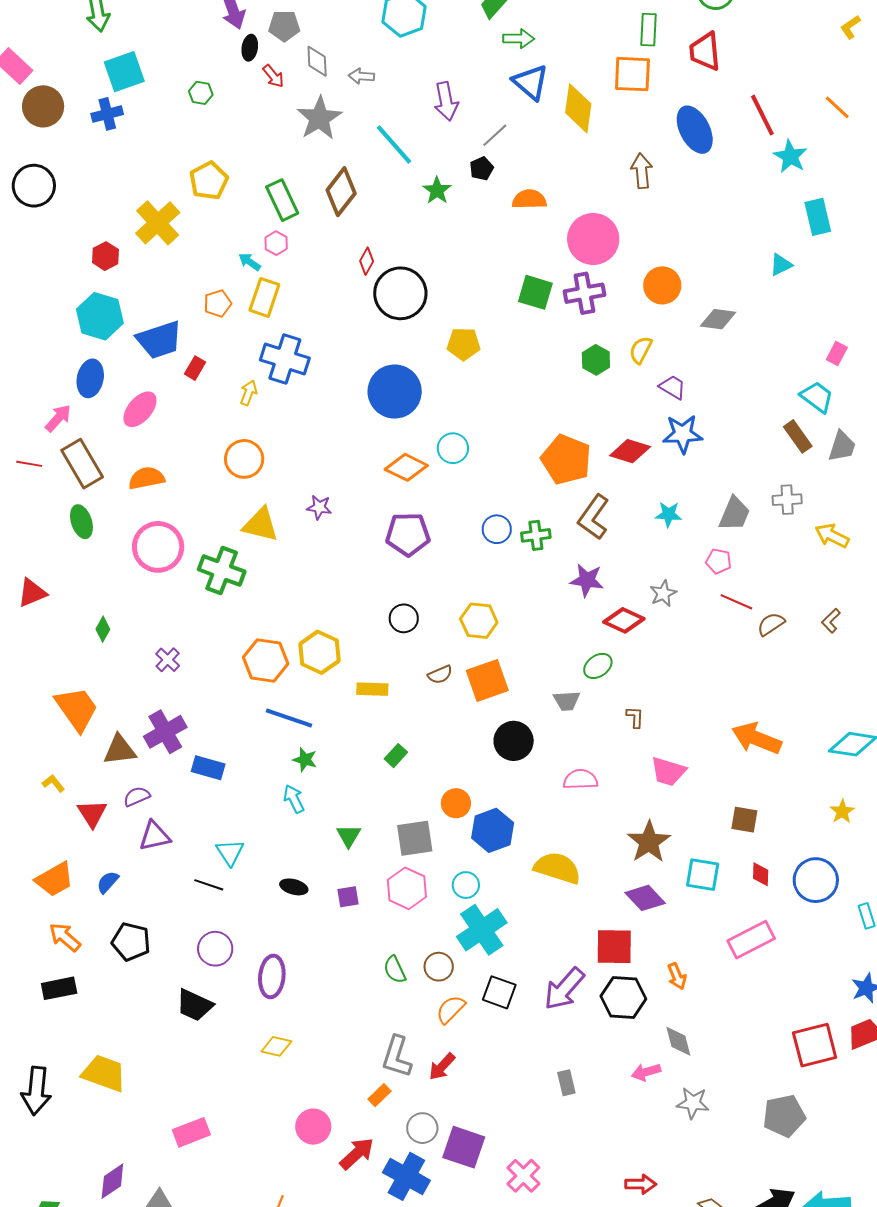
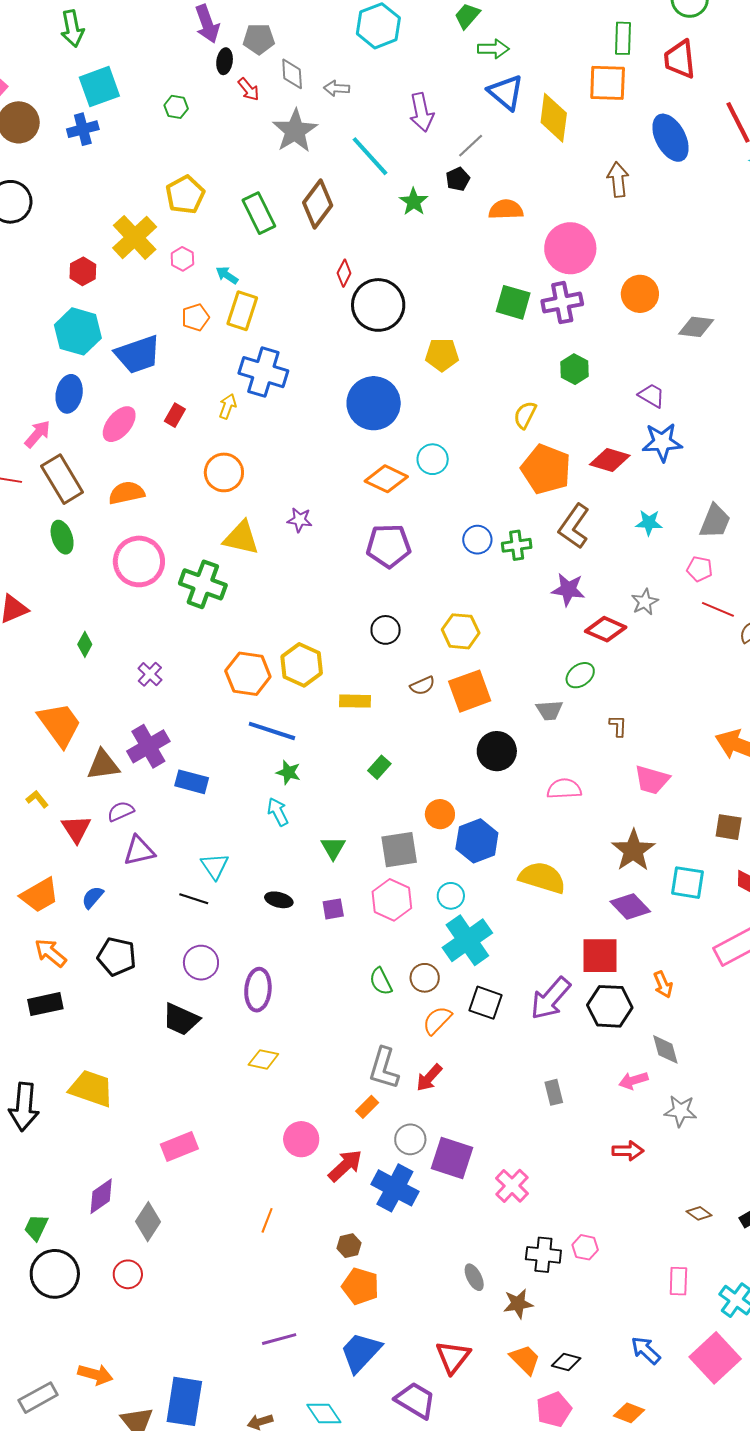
pink hexagon: (276, 243) -> (182, 259), moved
yellow semicircle: (641, 350) -> (525, 415), moved
red rectangle: (195, 368) -> (175, 415), moved
red arrow: (641, 1184) -> (628, 1151), moved

